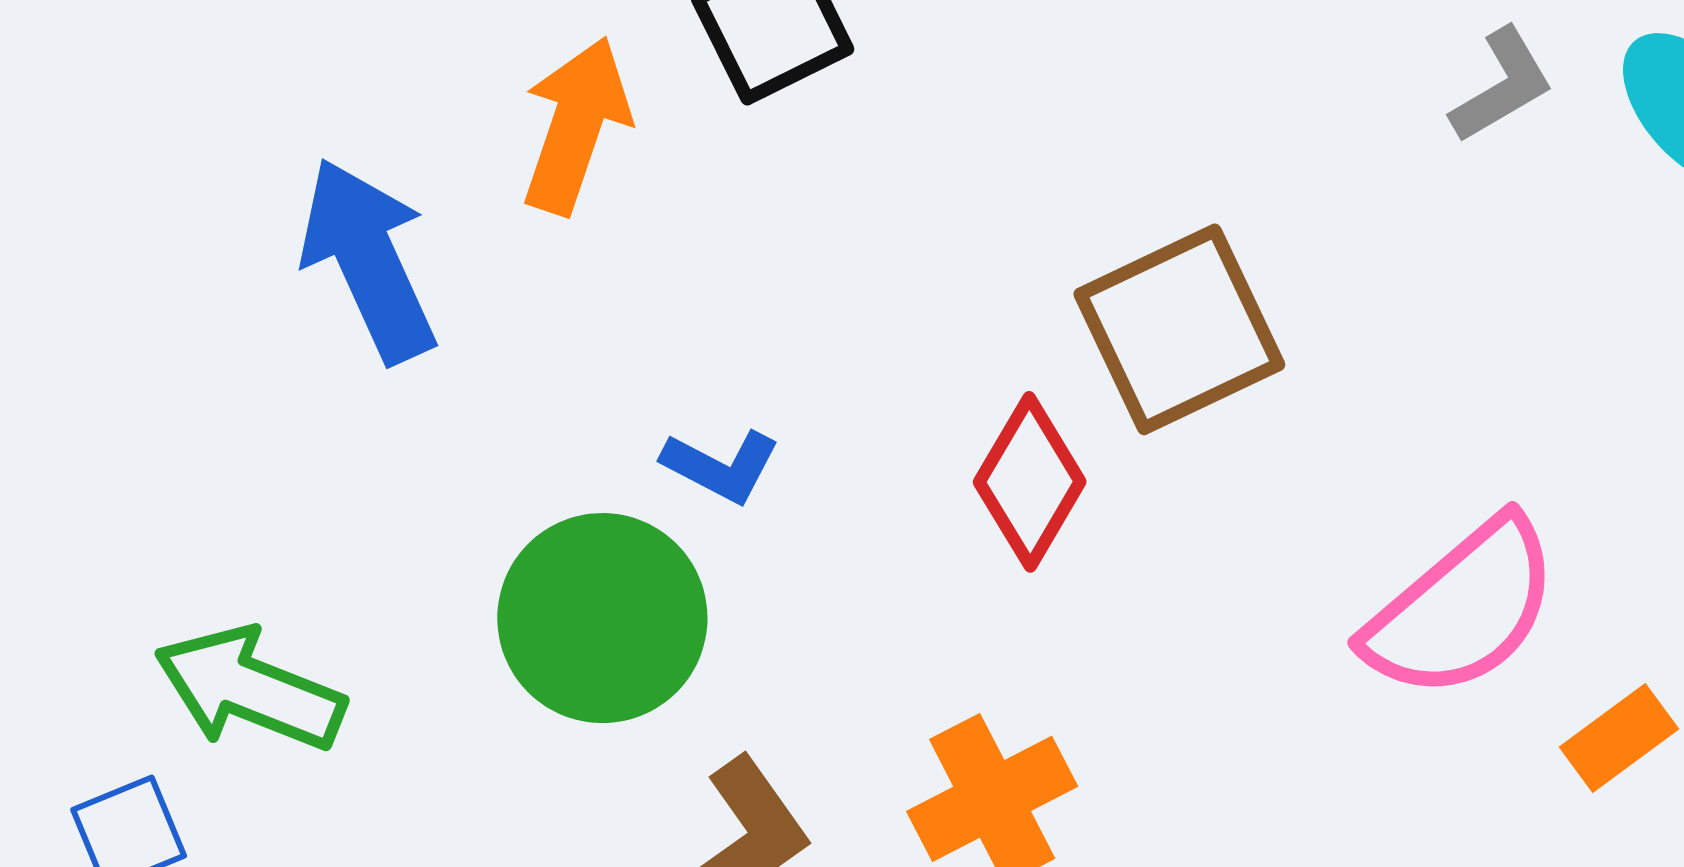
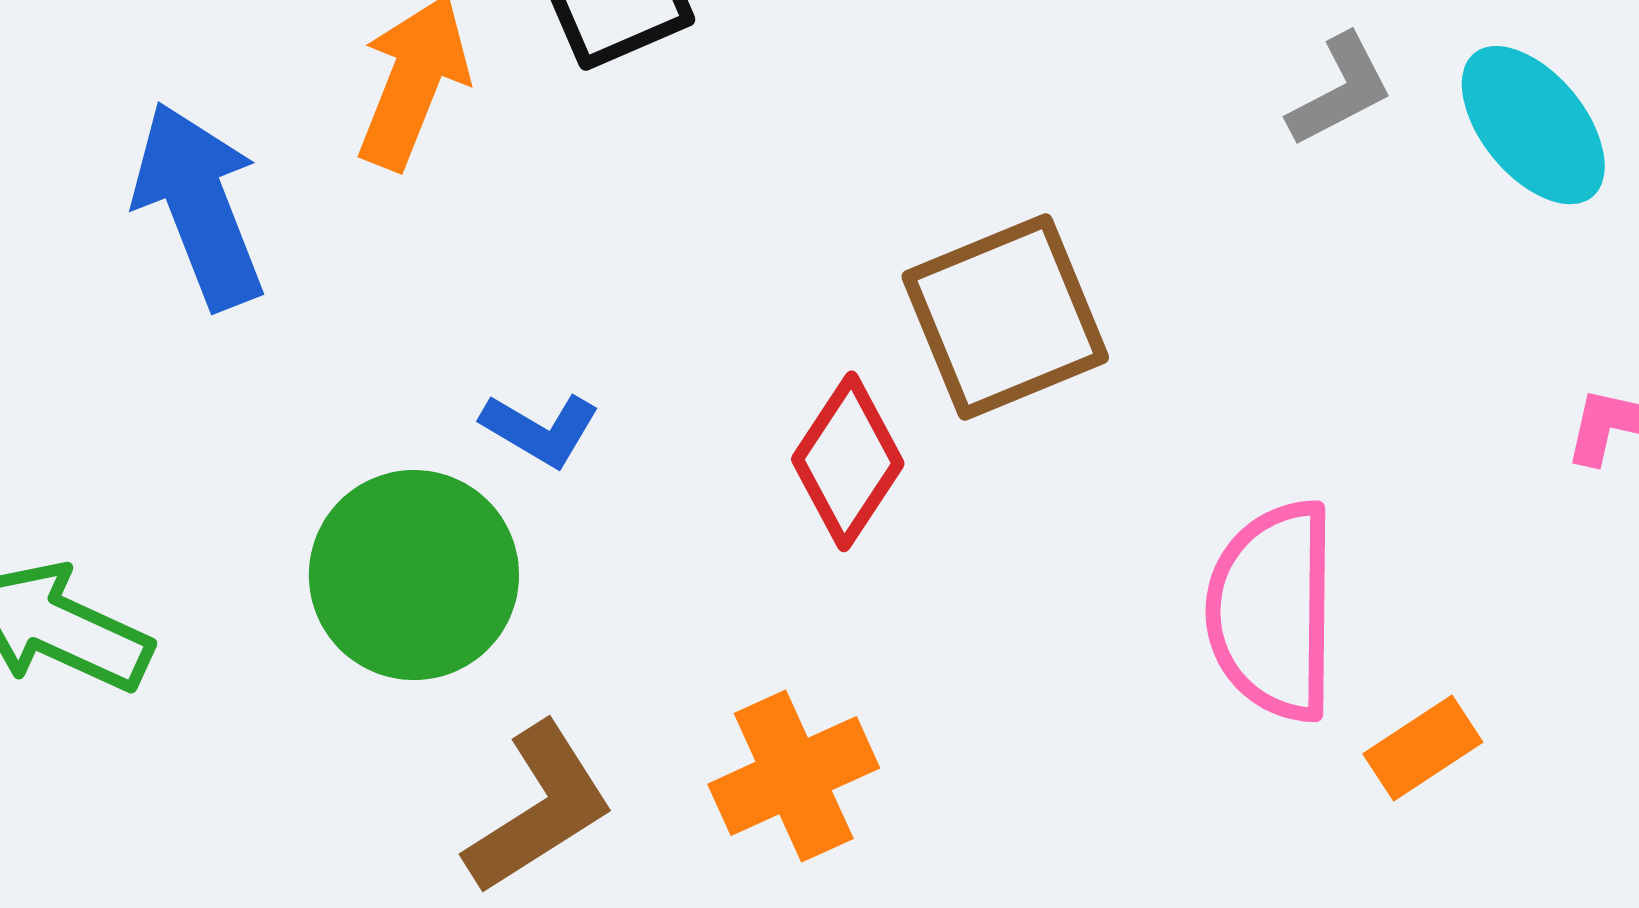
pink semicircle: (1462, 609) -> (1273, 611), turned 128

